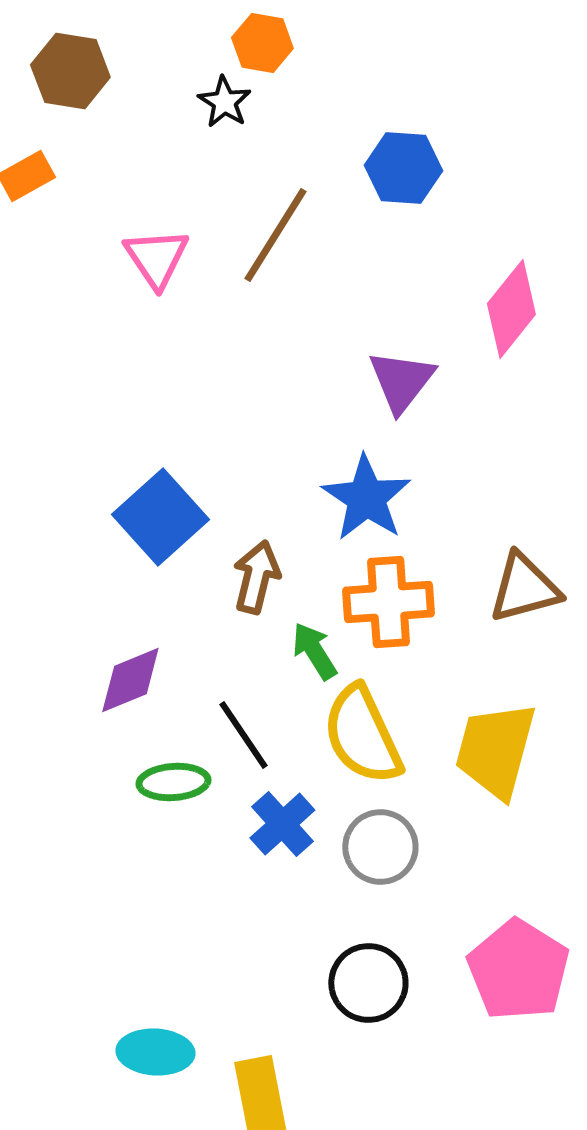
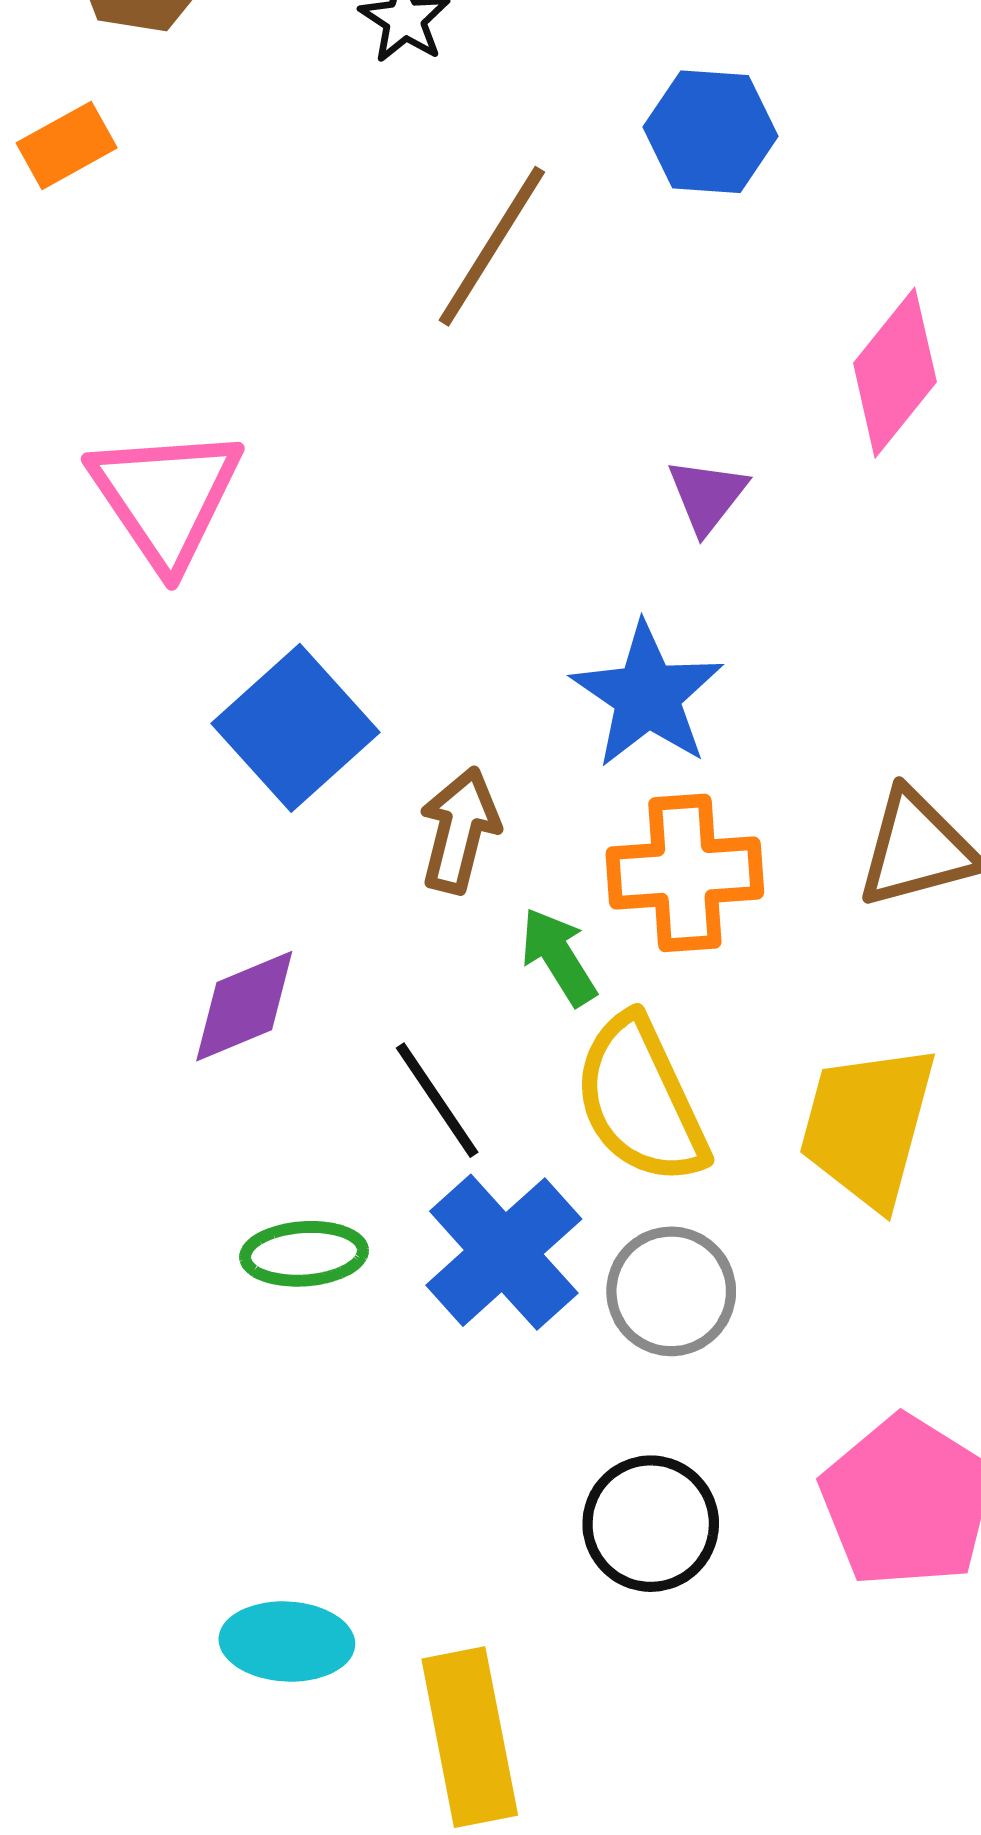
pink triangle: (156, 258) -> (166, 497), moved, size x1.4
purple triangle: (401, 381) -> (707, 496), size x0.7
green ellipse: (173, 782) -> (304, 1254), moved
blue cross: (282, 824) -> (504, 1252), size x1.4

